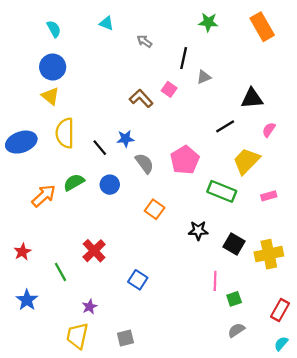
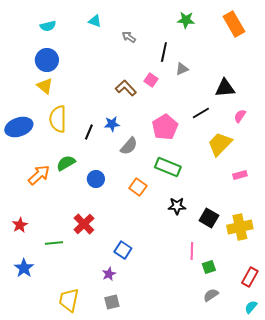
cyan semicircle: (54, 29) -> (48, 26), turned 105
black line: (100, 148) -> (89, 132), turned 63
pink pentagon: (185, 160) -> (165, 127), moved
gray semicircle: (144, 163) -> (129, 146), turned 78
blue circle: (110, 185) -> (96, 179), moved
green rectangle: (222, 191) -> (168, 167), moved
green line: (60, 272) -> (54, 243), turned -66
purple star: (90, 307) -> (109, 274), moved

